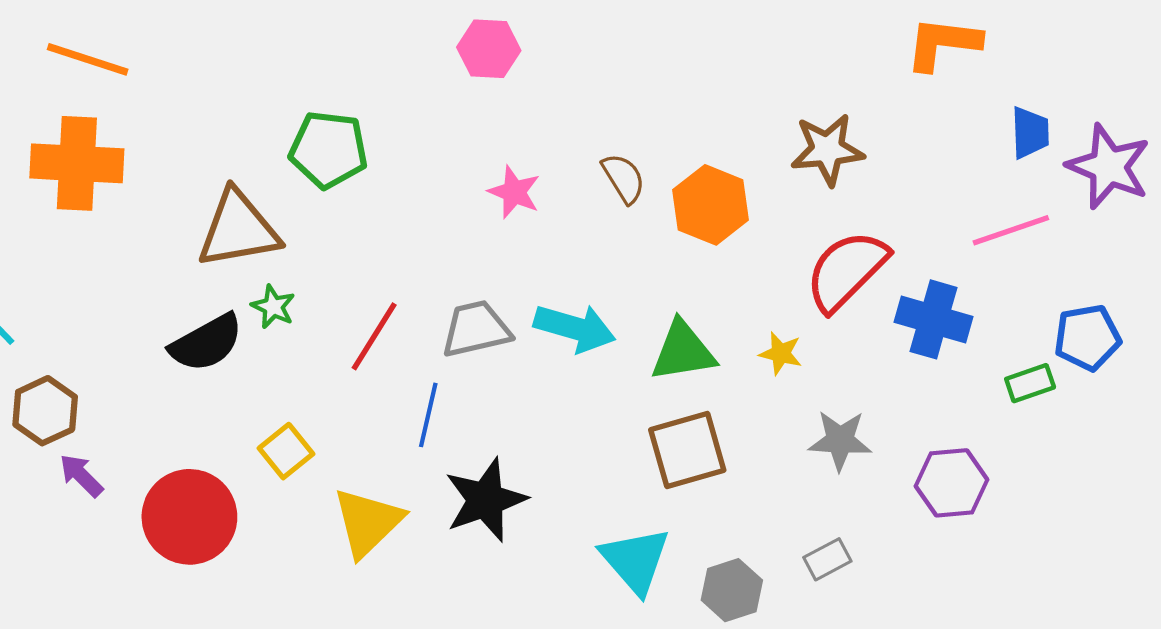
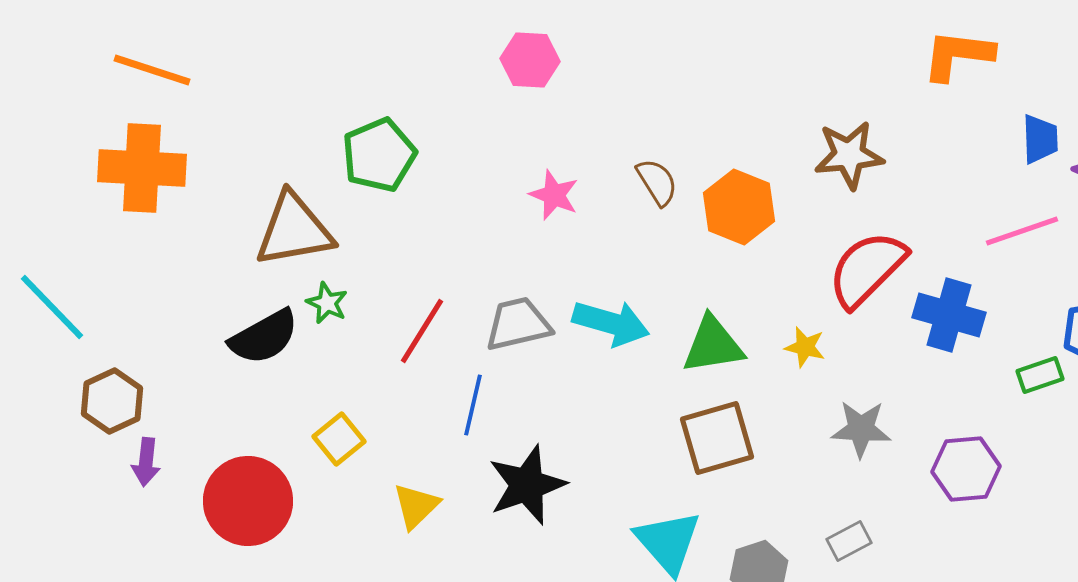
green pentagon: (328, 150) -> (379, 155), turned -30
purple arrow: (81, 475) -> (146, 462), turned -129
yellow triangle: (368, 522) -> (416, 506), size x0.7

